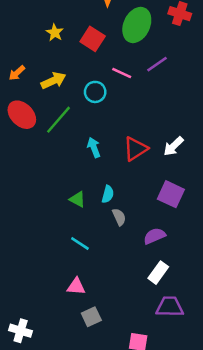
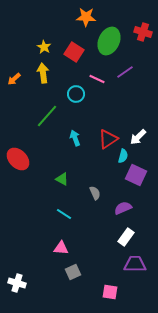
yellow arrow: (53, 81) -> (43, 73), moved, turned -72
red ellipse: (22, 115) -> (18, 159), moved
cyan semicircle: (108, 194) -> (123, 156), moved

